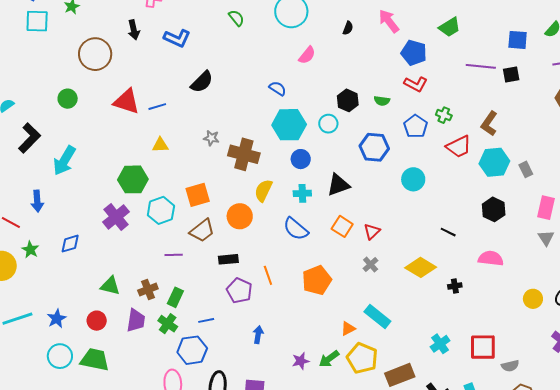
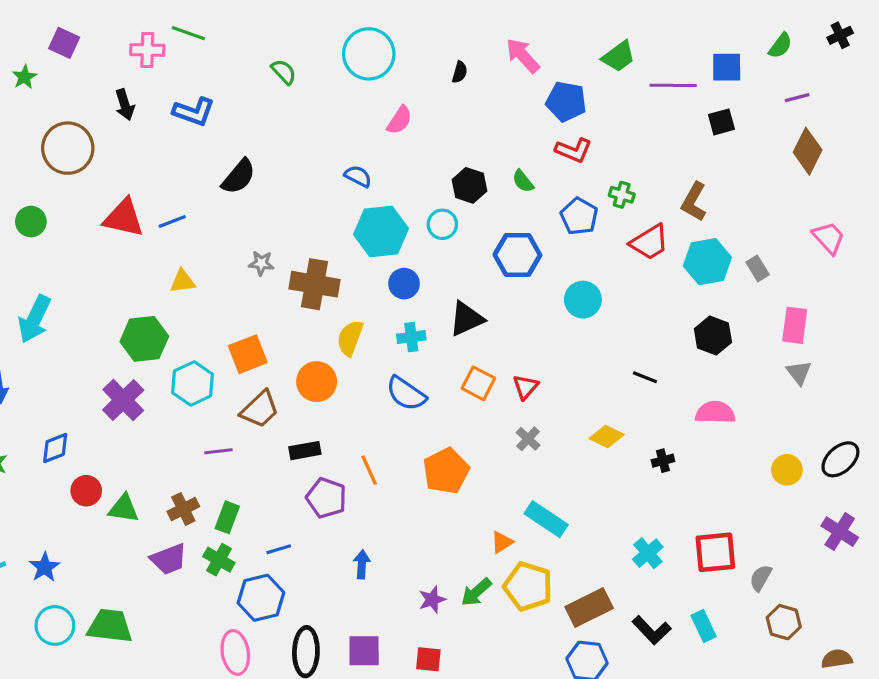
purple line: (481, 66) -> (673, 85), moved
green semicircle: (382, 101) -> (523, 181), turned 49
yellow diamond: (421, 267) -> (607, 436), size x0.7
purple trapezoid: (136, 320) -> (169, 559), turned 65
red circle: (97, 321) -> (86, 491), moved
gray semicircle: (510, 366) -> (761, 578), turned 138

